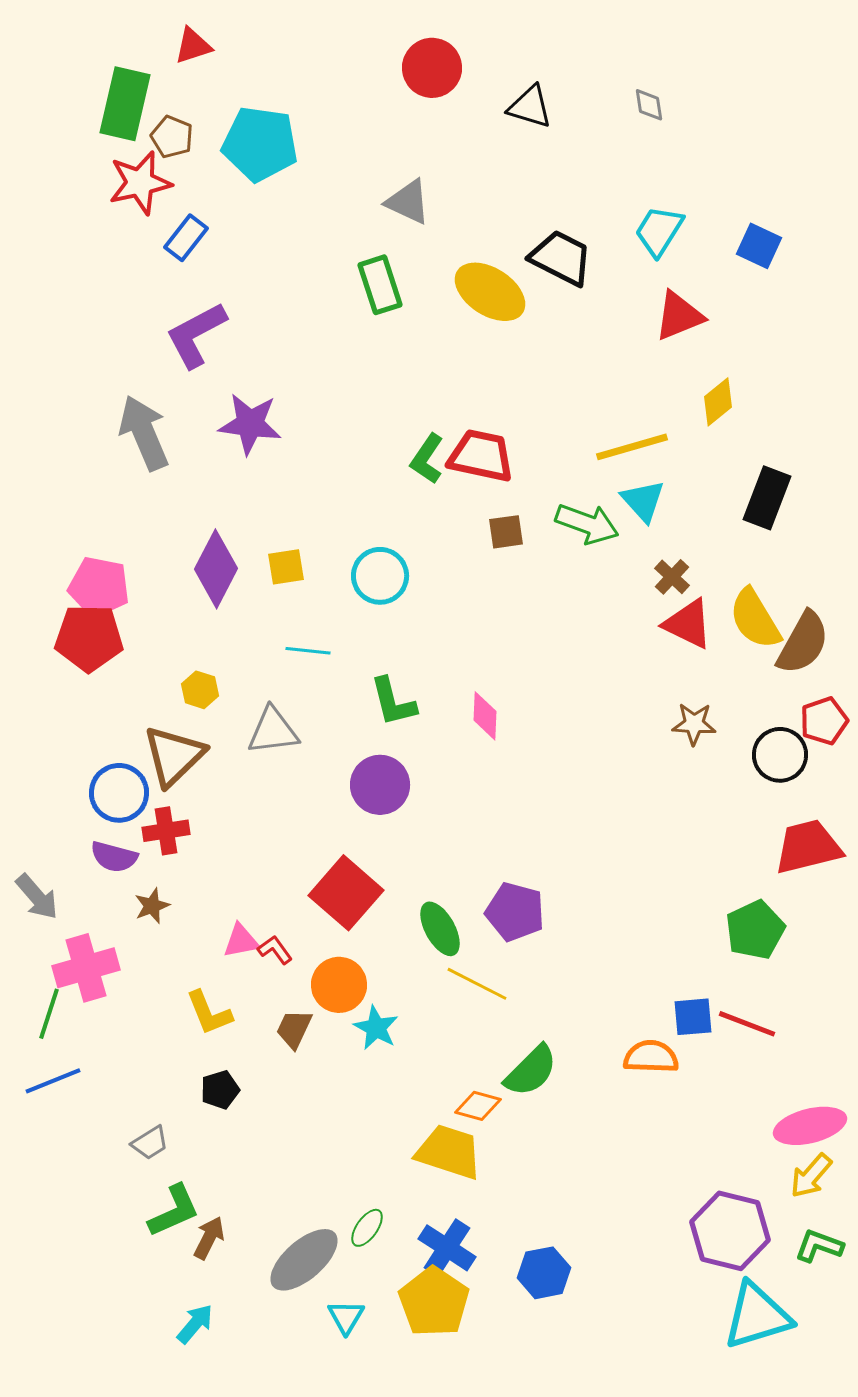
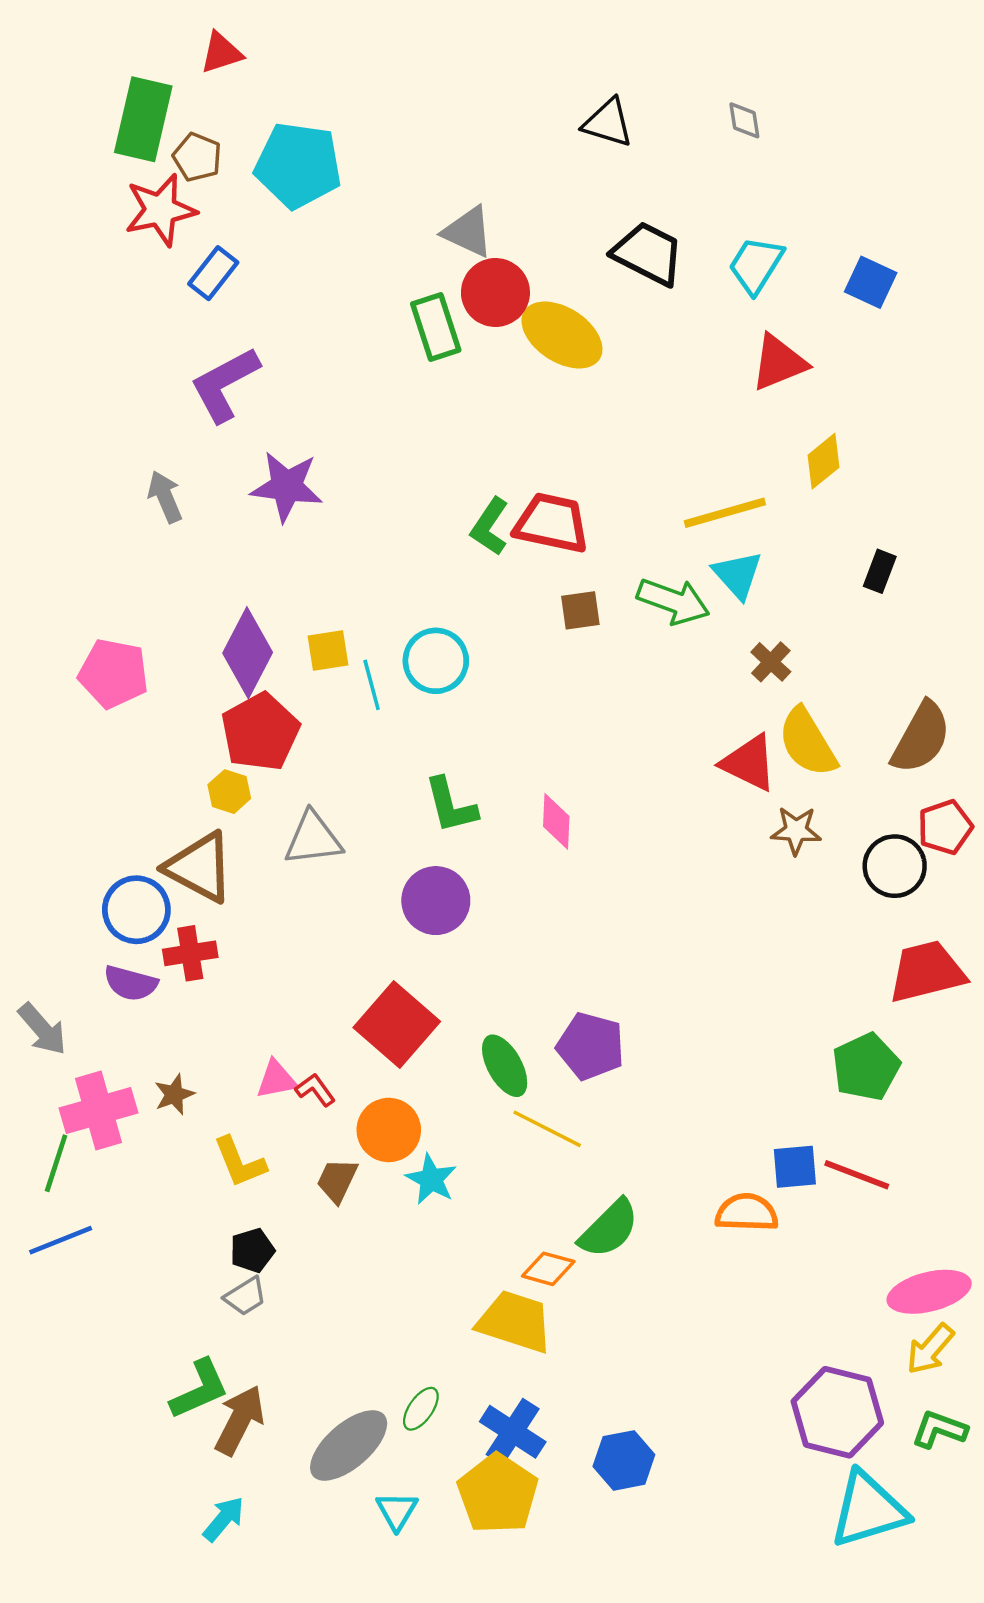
red circle: (432, 68) -> (495, 293), moved
black trapezoid: (561, 258) -> (648, 254), moved
gray arrow: (144, 433) -> (165, 497), size x0.6
black rectangle: (767, 498) -> (880, 571), size x0.6
yellow semicircle: (755, 619) -> (807, 742), moved
red triangle: (688, 624) -> (749, 763), moved
red pentagon: (89, 638) -> (260, 732), moved, turned -30
cyan line: (308, 651) -> (372, 685), moved, turned 69
brown triangle: (174, 756) -> (199, 867), turned -48
brown star: (152, 906) -> (174, 1094), moved
gray trapezoid: (150, 1143) -> (245, 1296), moved
brown arrow: (209, 1238) -> (240, 1420), size x1.4

